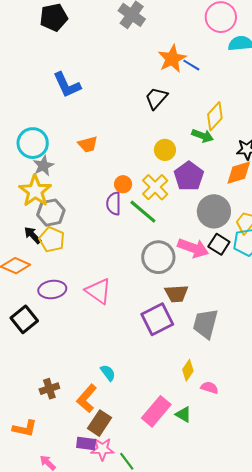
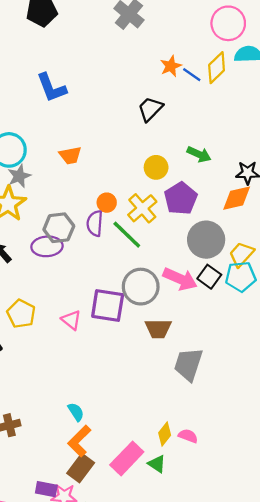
orange star: (172, 59) -> (171, 66), size x0.7
yellow diamond: (215, 116) -> (217, 68), moved
gray hexagon: (51, 213) -> (59, 228), moved
yellow pentagon: (52, 239) -> (21, 314), moved
purple ellipse: (52, 290) -> (47, 246), moved
pink triangle: (98, 291) -> (71, 320), size x0.7
purple square: (157, 319) -> (108, 306), moved, turned 32
yellow diamond: (188, 370) -> (165, 434), moved
orange L-shape: (87, 398) -> (79, 441), moved
brown rectangle: (100, 423) -> (81, 468), moved

